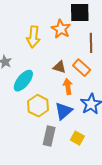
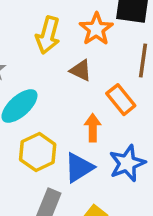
brown triangle: (59, 67) -> (81, 70), moved

